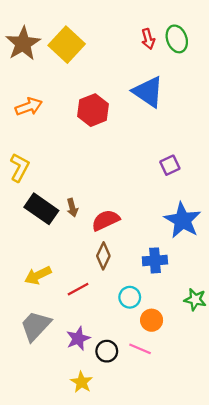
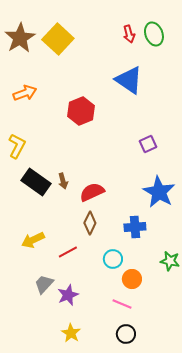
red hexagon: (93, 110) -> (81, 111), moved
gray trapezoid: (36, 326) -> (44, 284), moved, size x0.7
black circle: (107, 351) -> (126, 334), moved

